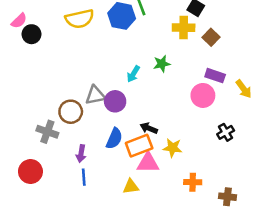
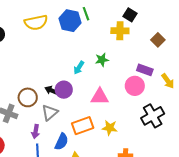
brown square: (211, 37) -> (158, 40), moved
gray triangle: (95, 95) -> (50, 113), moved, turned -30
black arrow: (149, 128) -> (52, 91), moved
black cross: (226, 132) -> (153, 116), size x1.6
blue semicircle: (114, 138) -> (62, 142), moved
pink triangle: (148, 163) -> (100, 97), moved

